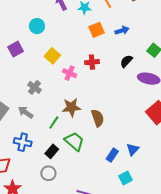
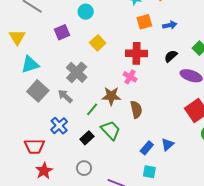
red cross: (92, 62) -> (137, 53), size x1.5
pink cross: (70, 73) -> (130, 77), moved
gray cross: (34, 87) -> (77, 72), size x1.5
blue cross: (23, 142) -> (59, 126), turned 30
gray circle: (48, 173) -> (84, 168), moved
cyan square: (125, 178) -> (149, 172), moved, turned 32

